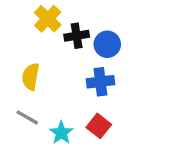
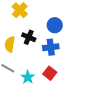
black cross: (77, 36) -> (29, 37), moved, turned 32

